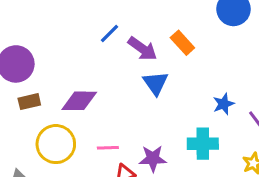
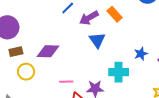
purple arrow: (142, 49) -> (89, 18), turned 114
yellow circle: (56, 144) -> (26, 72), moved, size x0.7
cyan cross: (203, 144) -> (119, 72), moved

